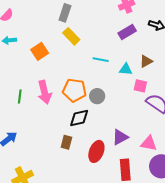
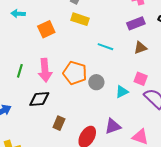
yellow rectangle: (71, 36) -> (80, 19), turned -36
brown triangle: (146, 61) -> (140, 48), moved
cyan triangle: (126, 69) -> (122, 92), moved, turned -40
black diamond: (79, 118) -> (39, 99), moved

